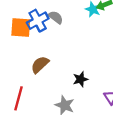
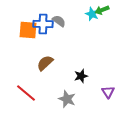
blue cross: (38, 21) -> (43, 24), turned 30
red line: (18, 98) -> (26, 93), turned -65

